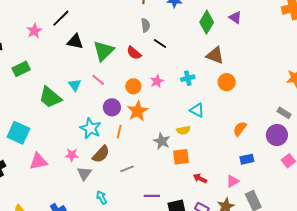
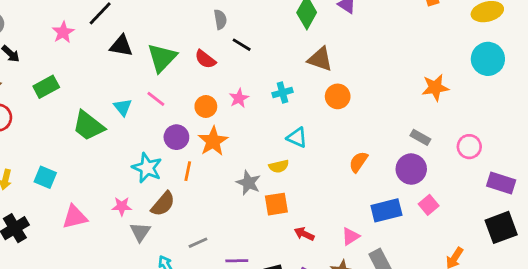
cyan square: (18, 133) -> (45, 177), size x0.7
blue rectangle: (247, 159) -> (386, 210), moved, size x1.5
gray line: (127, 169) -> (198, 243), moved

